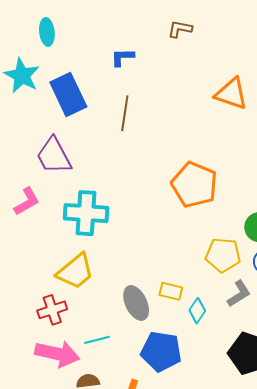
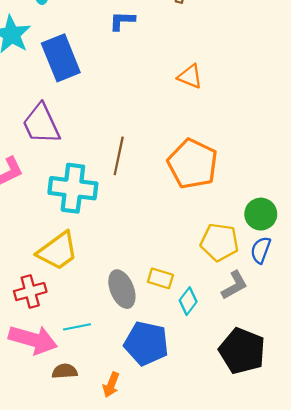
orange triangle: (231, 94) -> (190, 76), moved, size x0.7
brown line: (125, 113) -> (119, 156), moved

